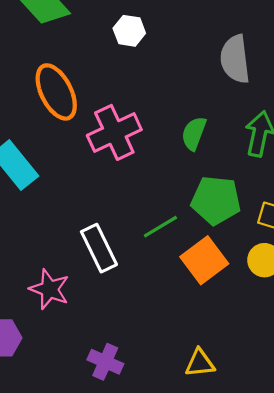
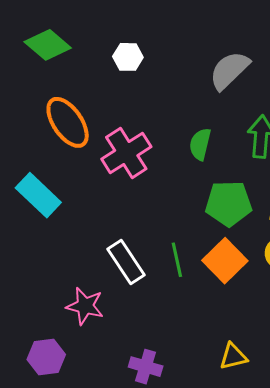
gray semicircle: (235, 59) -> (229, 70), turned 60
green line: (160, 227) -> (177, 260), moved, turned -64

